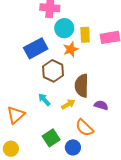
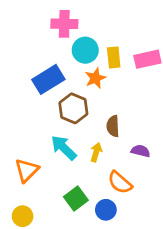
brown semicircle: (82, 86) -> (113, 126), size x0.7
cyan arrow: (44, 100) -> (64, 148), size x1.5
yellow arrow: (68, 104) -> (96, 152), turned -40

